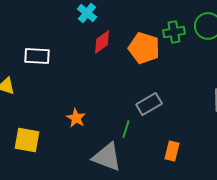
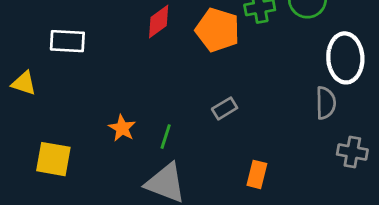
gray rectangle: (149, 104) -> (225, 108), size x0.7
green line: (126, 129) -> (166, 137), moved

